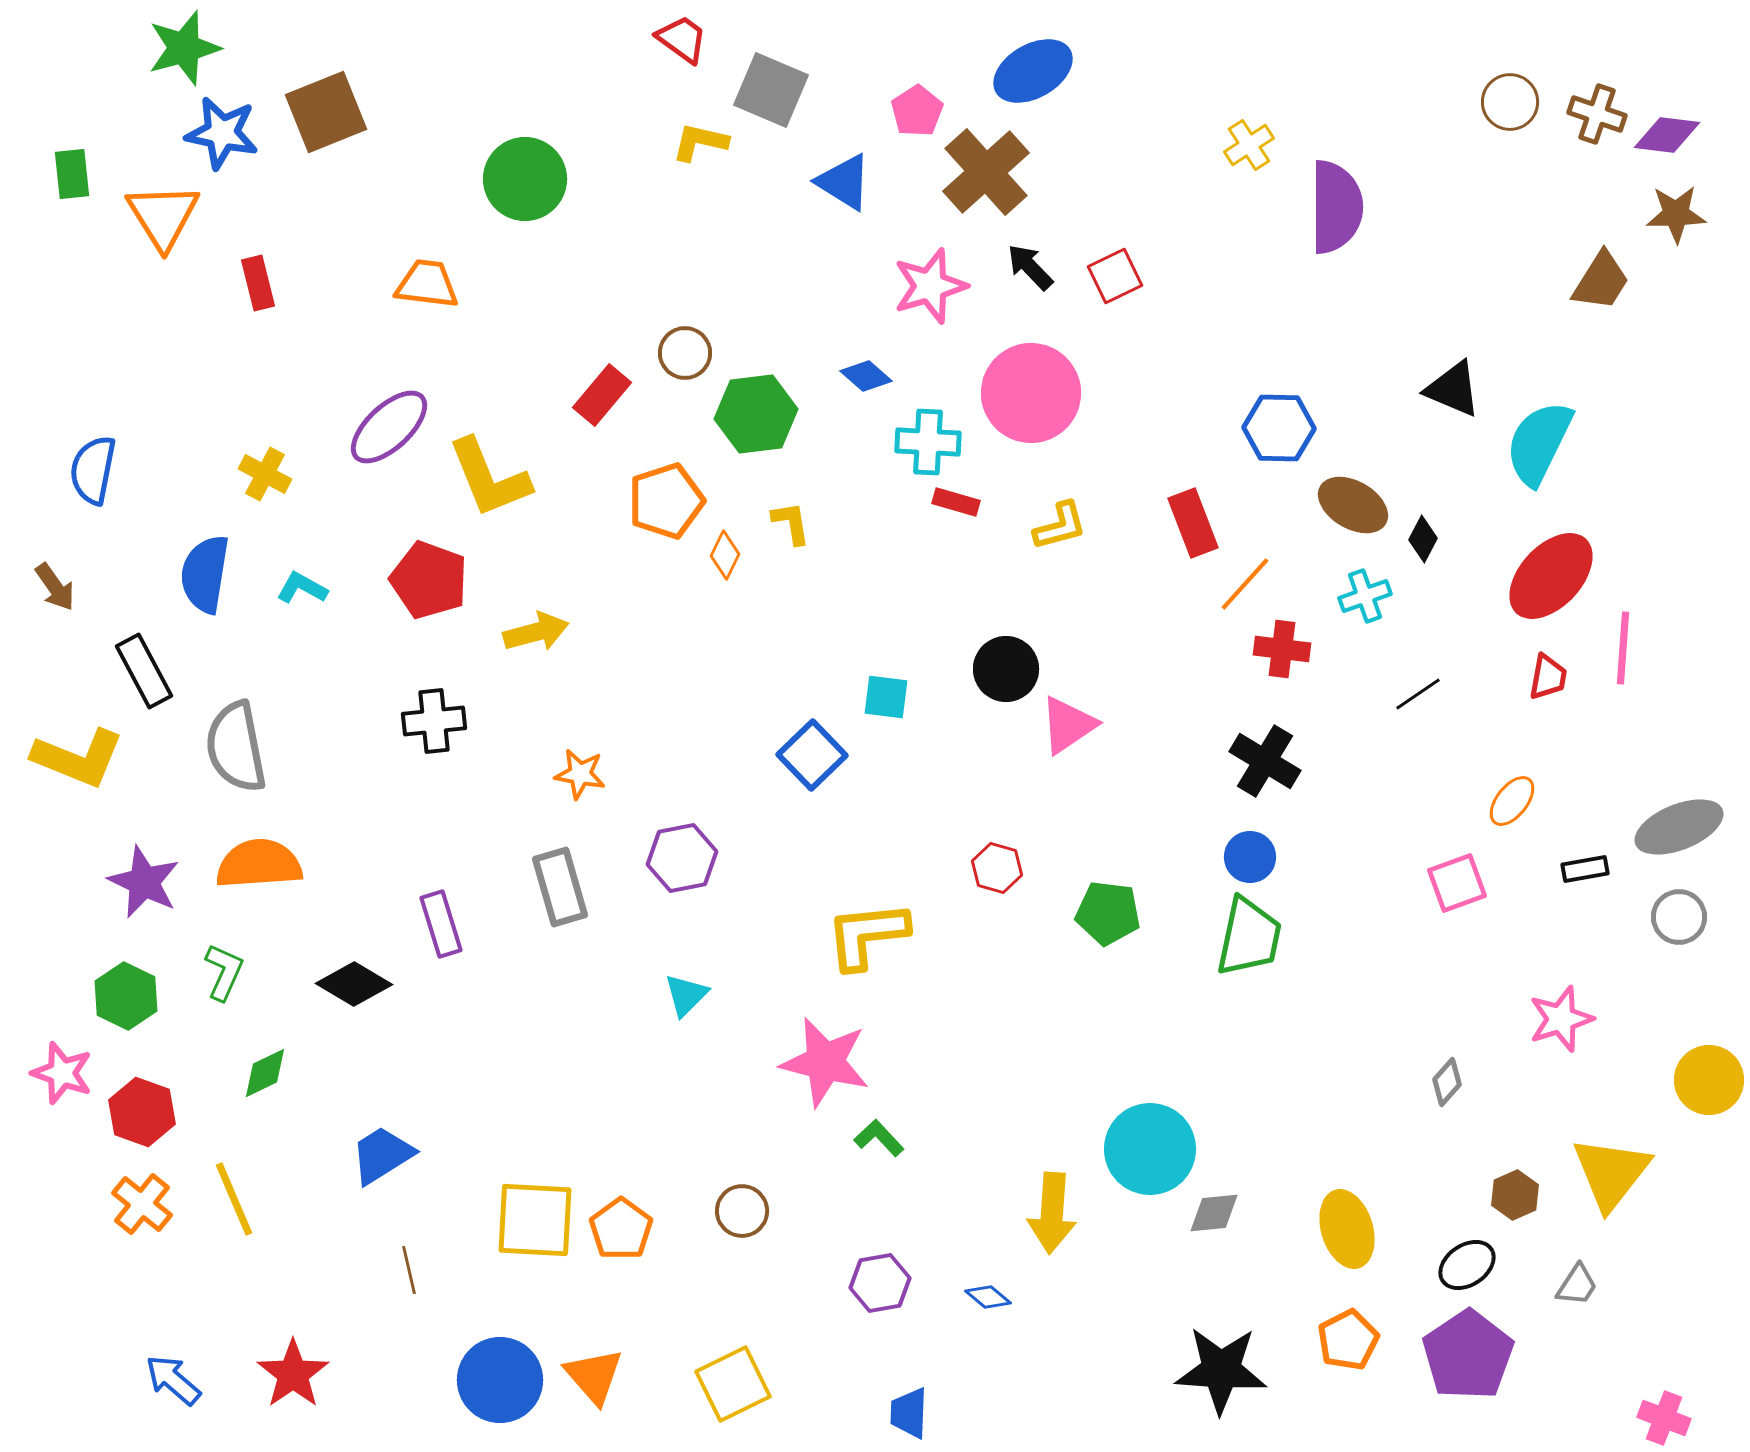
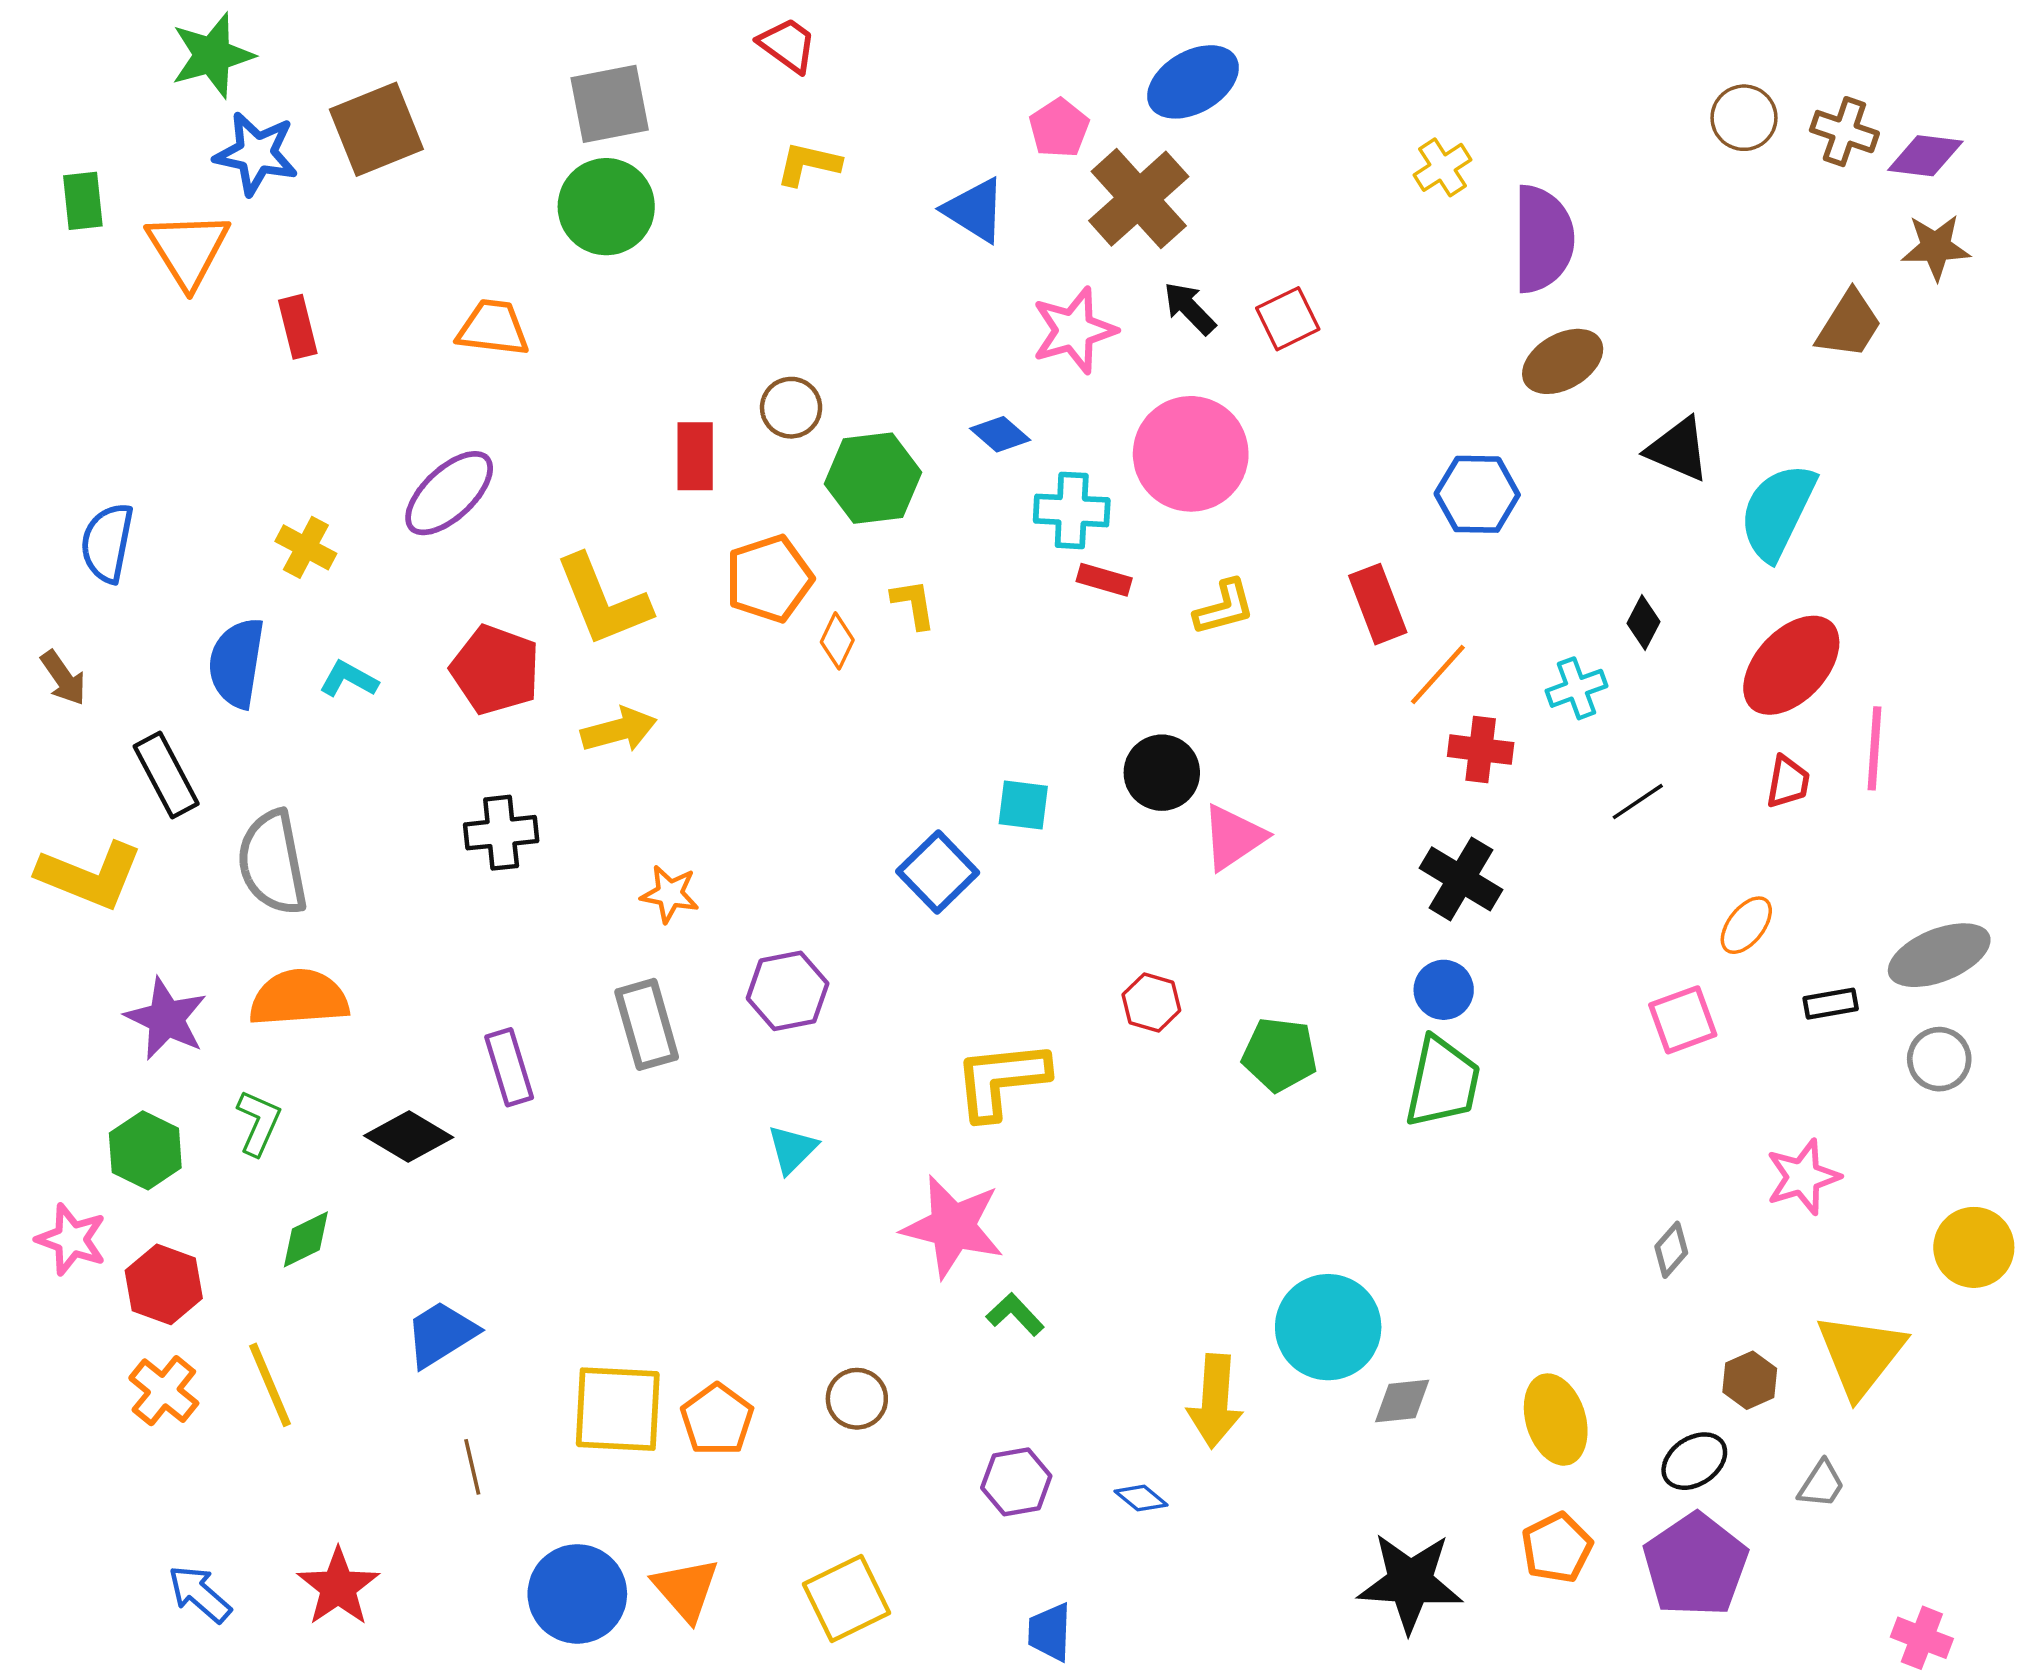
gray square: (771, 90) -> (610, 104), moved, turned -34
red rectangle: (602, 395) -> (695, 456), turned -40
yellow L-shape: (489, 478) -> (603, 601), moved
brown ellipse: (1353, 505) -> (1563, 361), moved, turned -60

